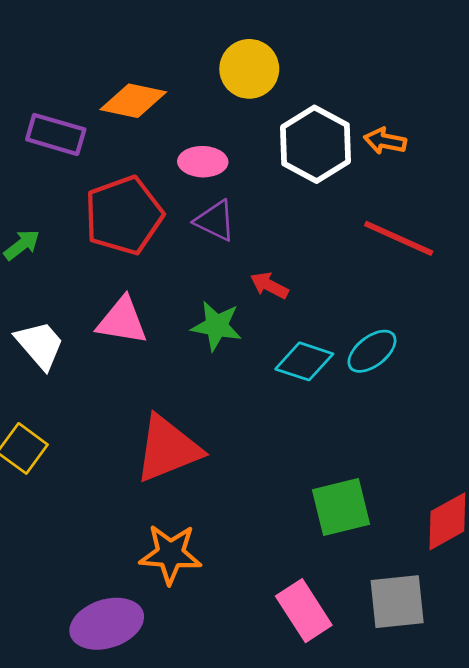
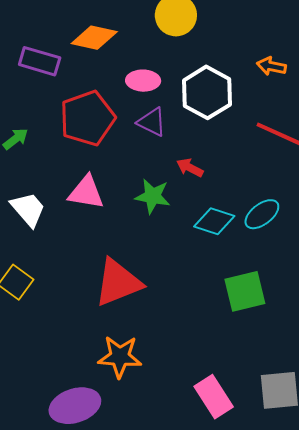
white hexagon: (316, 144) -> (207, 92), moved
green square: (341, 507) -> (245, 291), moved

